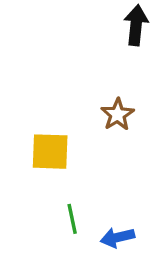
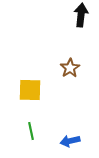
green line: (72, 219) -> (31, 131), moved

